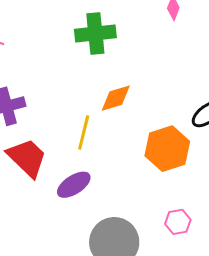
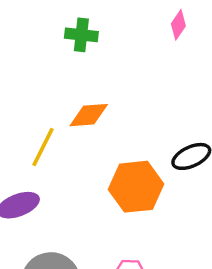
green cross: (95, 33) -> (81, 35), size x0.7

